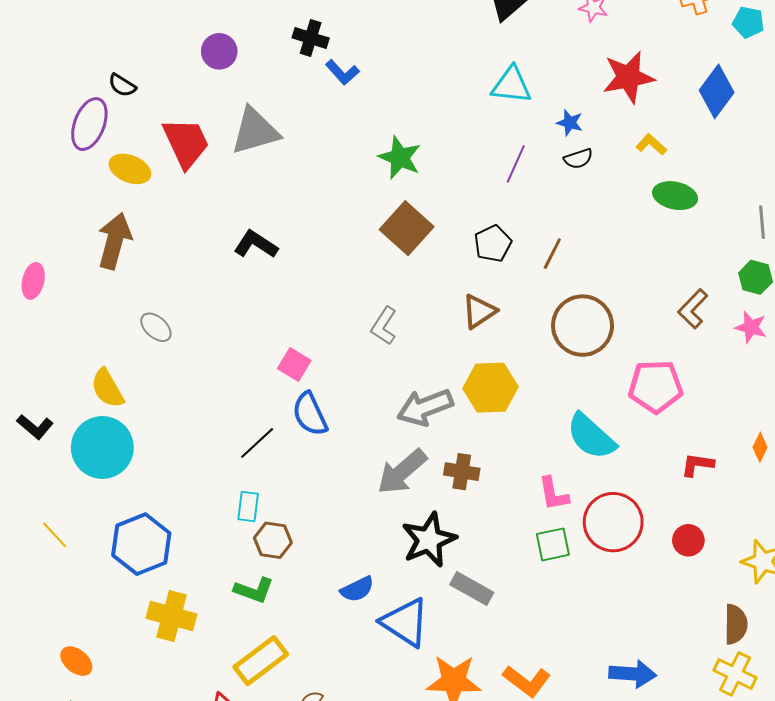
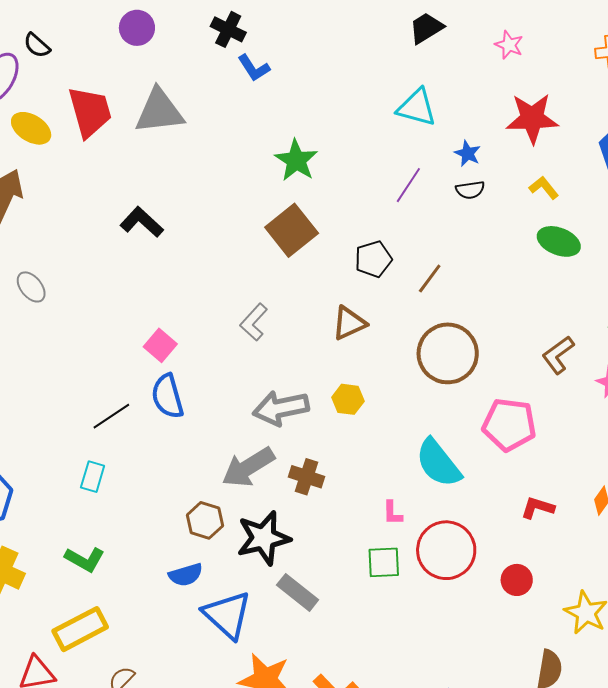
yellow hexagon: (490, 388) -> (348, 399), size x0.6
pink L-shape: (553, 494) -> (392, 513), size x0.7
brown hexagon: (273, 540) -> (205, 520), moved

